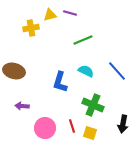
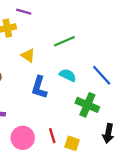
purple line: (70, 13) -> (24, 12), moved
yellow triangle: (50, 15) -> (28, 56), moved, turned 48
green cross: (93, 105) -> (87, 105), moved

